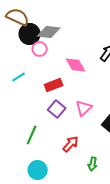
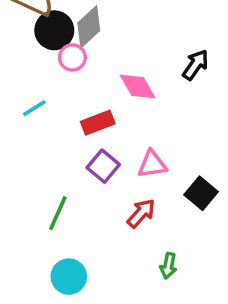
gray diamond: (49, 32) -> (89, 27), turned -50
pink triangle: (84, 108) -> (152, 164), turned 36
red arrow: (71, 144) -> (141, 213), moved

